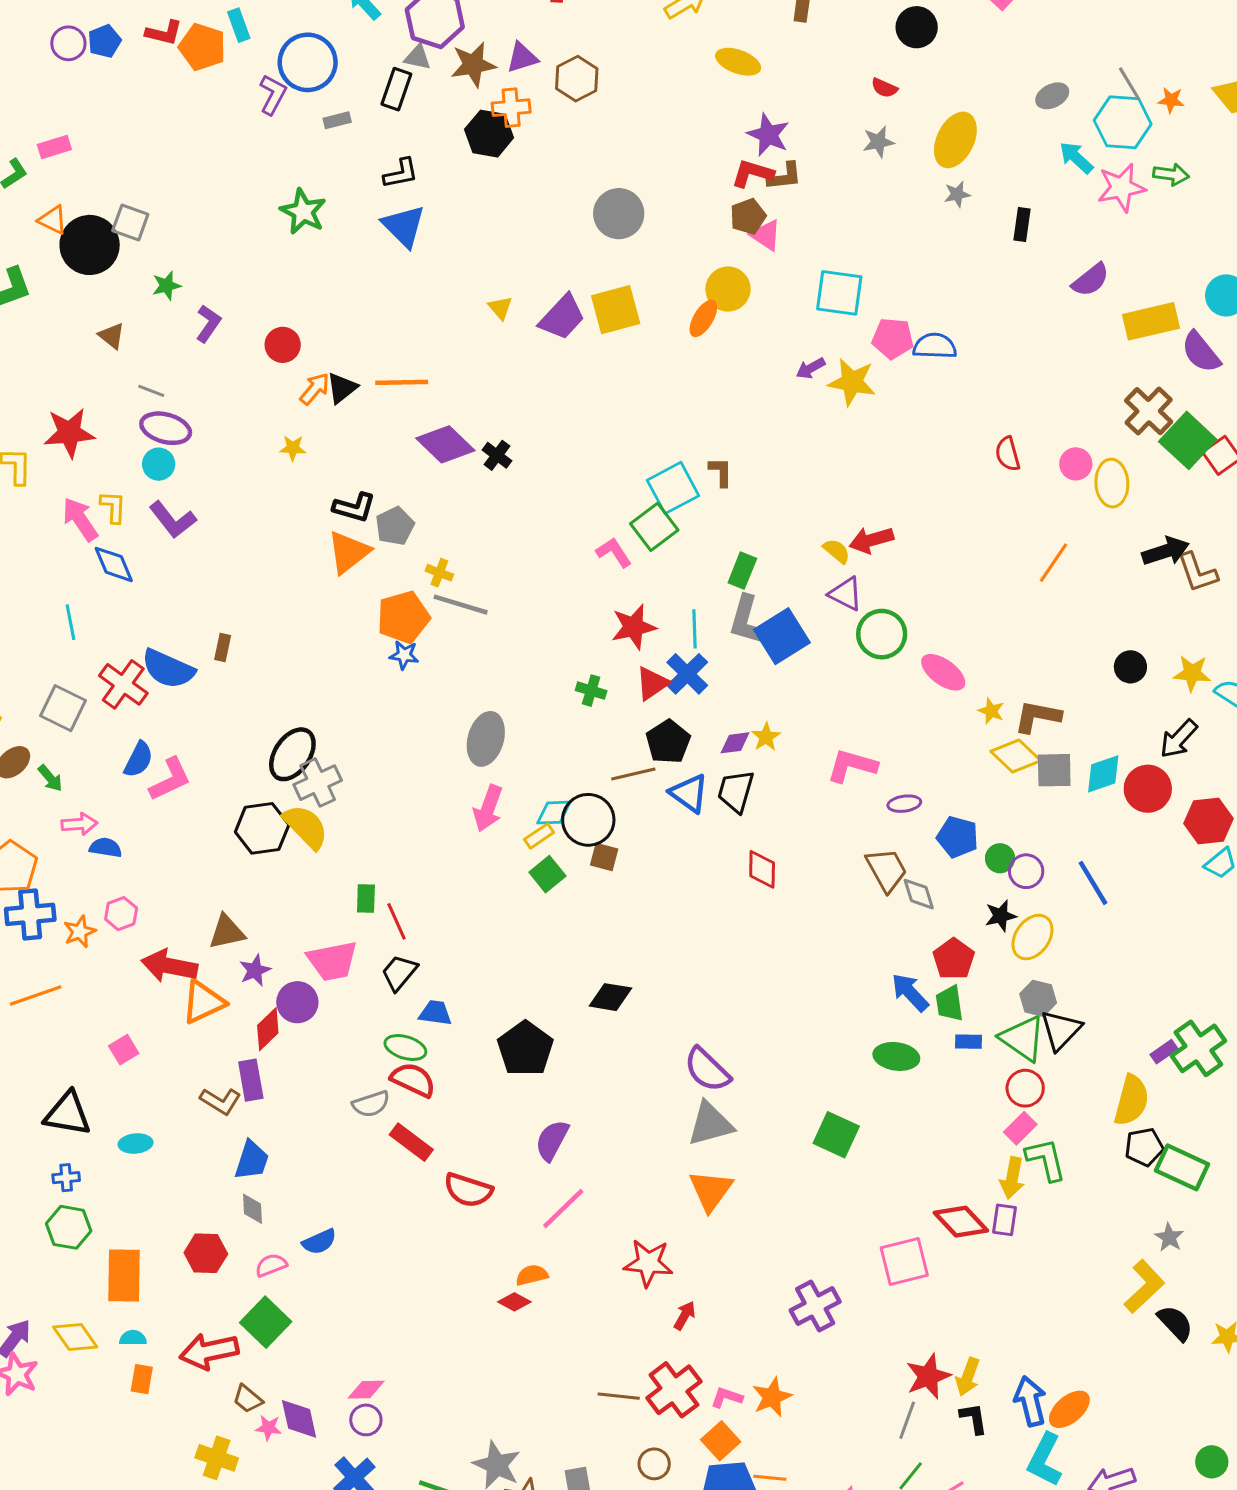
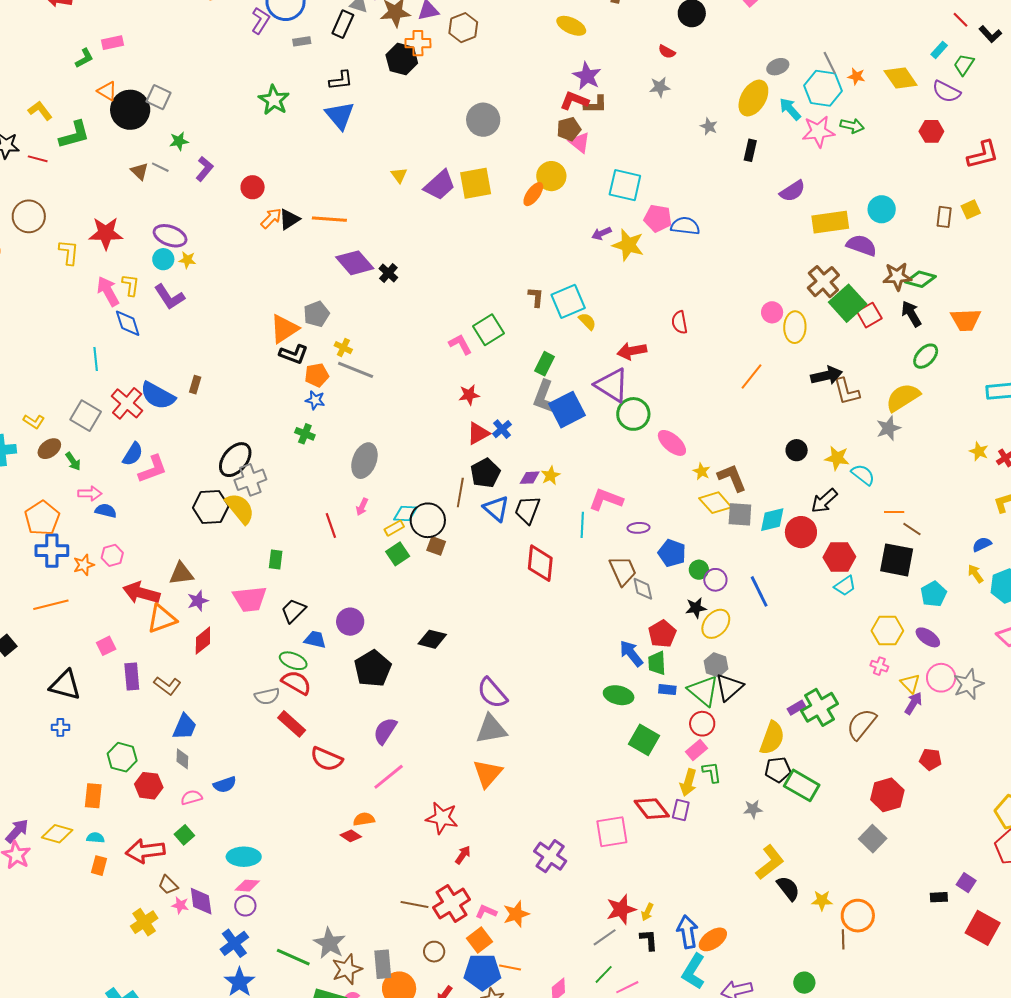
yellow ellipse: (955, 140) -> (753, 98), moved
gray star: (957, 194) -> (709, 126), turned 30
purple semicircle: (1201, 352) -> (862, 245), turned 144
gray line: (151, 391) -> (160, 167), moved
yellow star: (293, 448) -> (187, 260), moved
red semicircle: (1008, 454) -> (679, 322), moved
cyan square: (673, 488) -> (568, 301), moved
black L-shape: (354, 507) -> (294, 354), moved
yellow semicircle: (837, 551) -> (587, 321), moved
purple triangle: (846, 594) -> (612, 385), size x1.5
orange pentagon: (403, 617) -> (317, 375), size x0.7
red star: (634, 627) -> (469, 395), size x0.7
cyan line: (694, 629) -> (582, 525), moved
blue cross: (687, 674) -> (502, 429), size x0.7
green cross: (591, 691) -> (305, 434), moved
brown L-shape: (1037, 716) -> (732, 478), turned 52
brown line: (633, 774) -> (460, 492), turned -72
pink arrow: (488, 808) -> (362, 507), size x0.6
red diamond: (762, 869) -> (540, 563), size x1.4
red line: (397, 921) -> (331, 525), moved
purple circle: (297, 1002) -> (350, 622), moved
purple rectangle: (251, 1080) -> (132, 676), moved
green square: (836, 1135) -> (644, 740), moved
cyan ellipse: (136, 1143) -> (244, 857), moved, size x1.5
green L-shape: (1046, 1159) -> (712, 772), size x0.7
green hexagon: (69, 1227) -> (122, 757), moved
gray star: (1169, 1237) -> (753, 809), moved, turned 30
orange rectangle: (124, 1276) -> (93, 796), size x0.7
purple cross: (815, 1306) -> (550, 856), turned -32
green square: (266, 1322) -> (184, 835), size x0.6
yellow diamond: (75, 1337) -> (57, 834), turned -44
yellow arrow: (968, 1377) -> (647, 912), size x0.7
gray line: (907, 1420) -> (605, 937), turned 30
yellow cross: (217, 1458) -> (144, 922), turned 32

